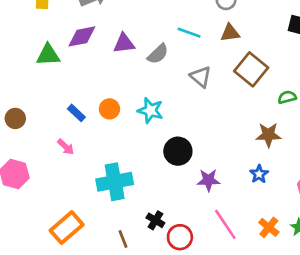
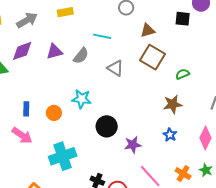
brown triangle: (230, 33) -> (148, 30), moved
orange circle: (109, 109) -> (54, 113), moved
blue rectangle: (76, 113) -> (26, 109), turned 56
pink arrow: (66, 147) -> (22, 135), size x1.5

